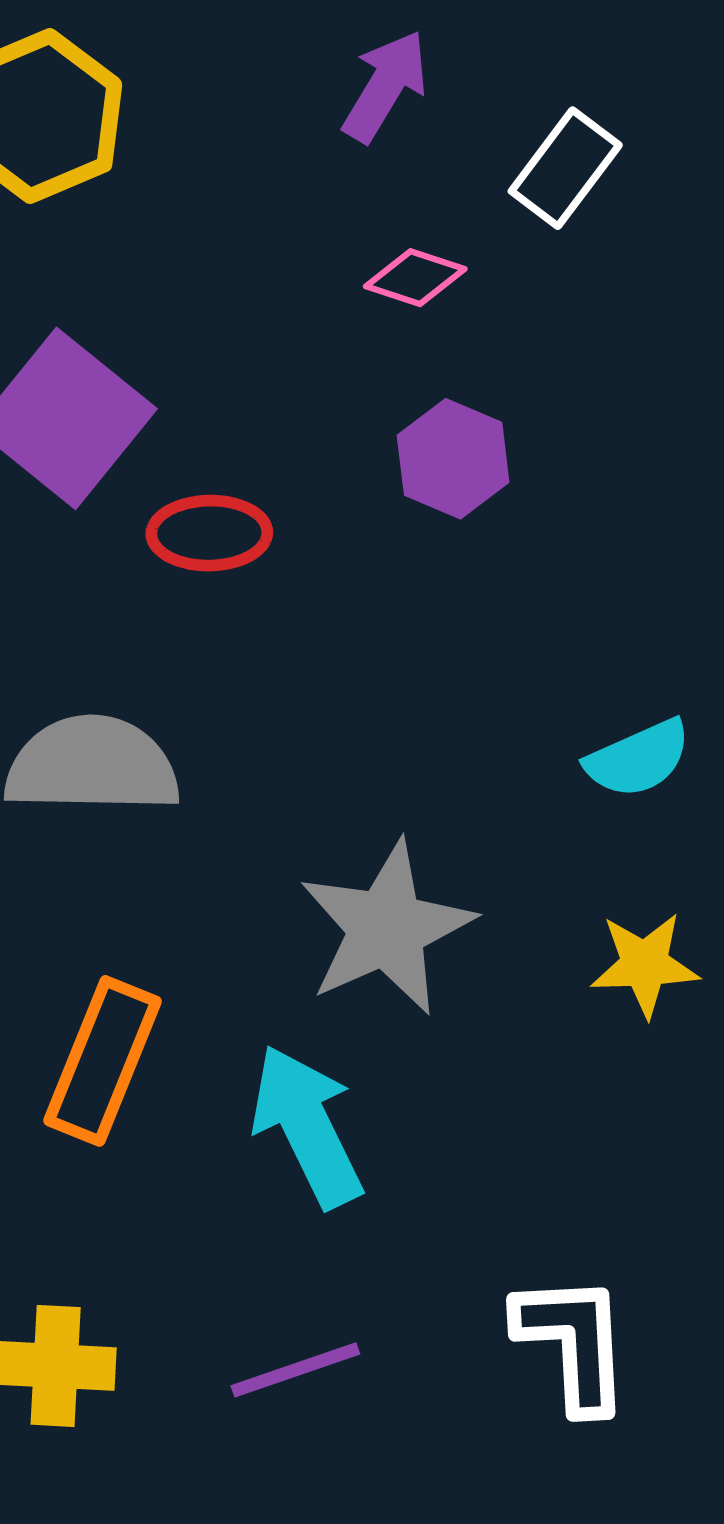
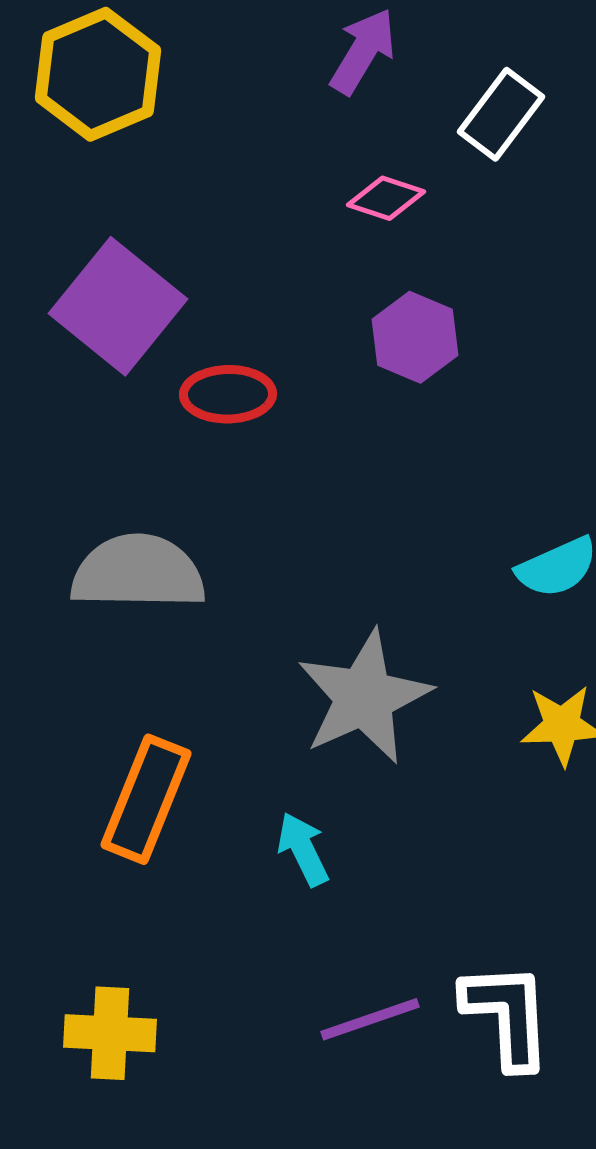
cyan arrow: (307, 1126) -> (303, 849), size x0.6
purple line: (295, 1370) -> (370, 1019), moved

